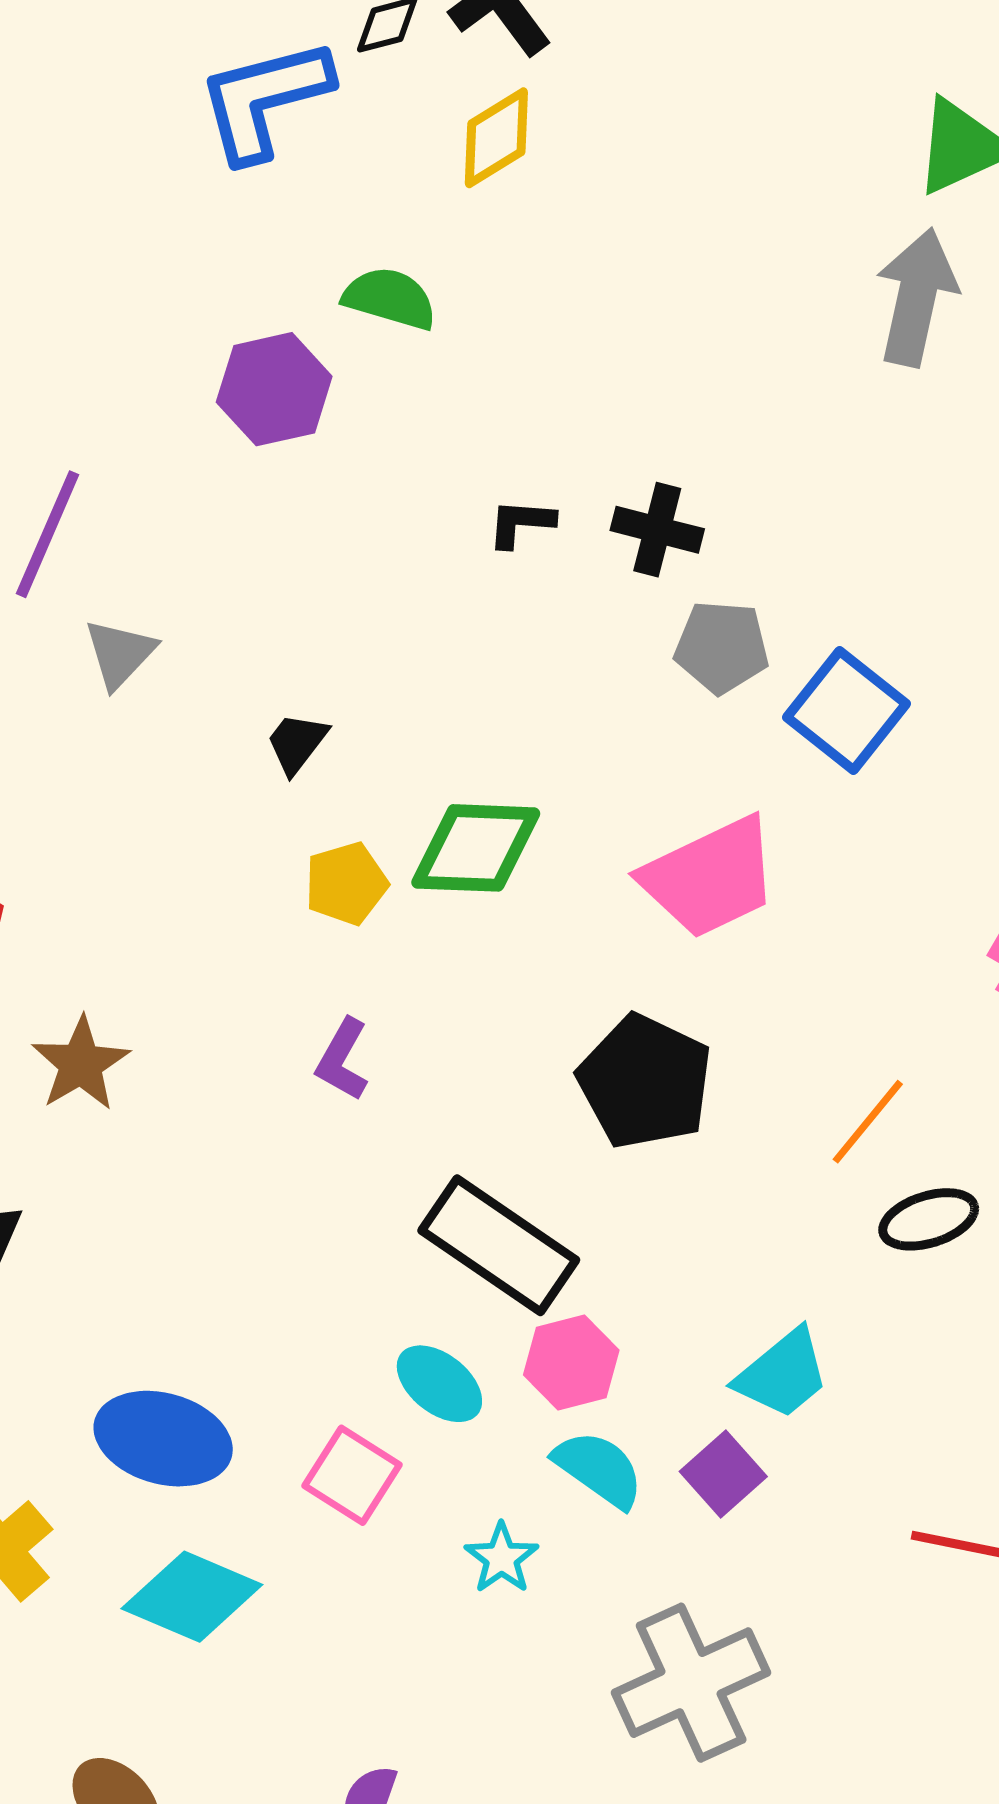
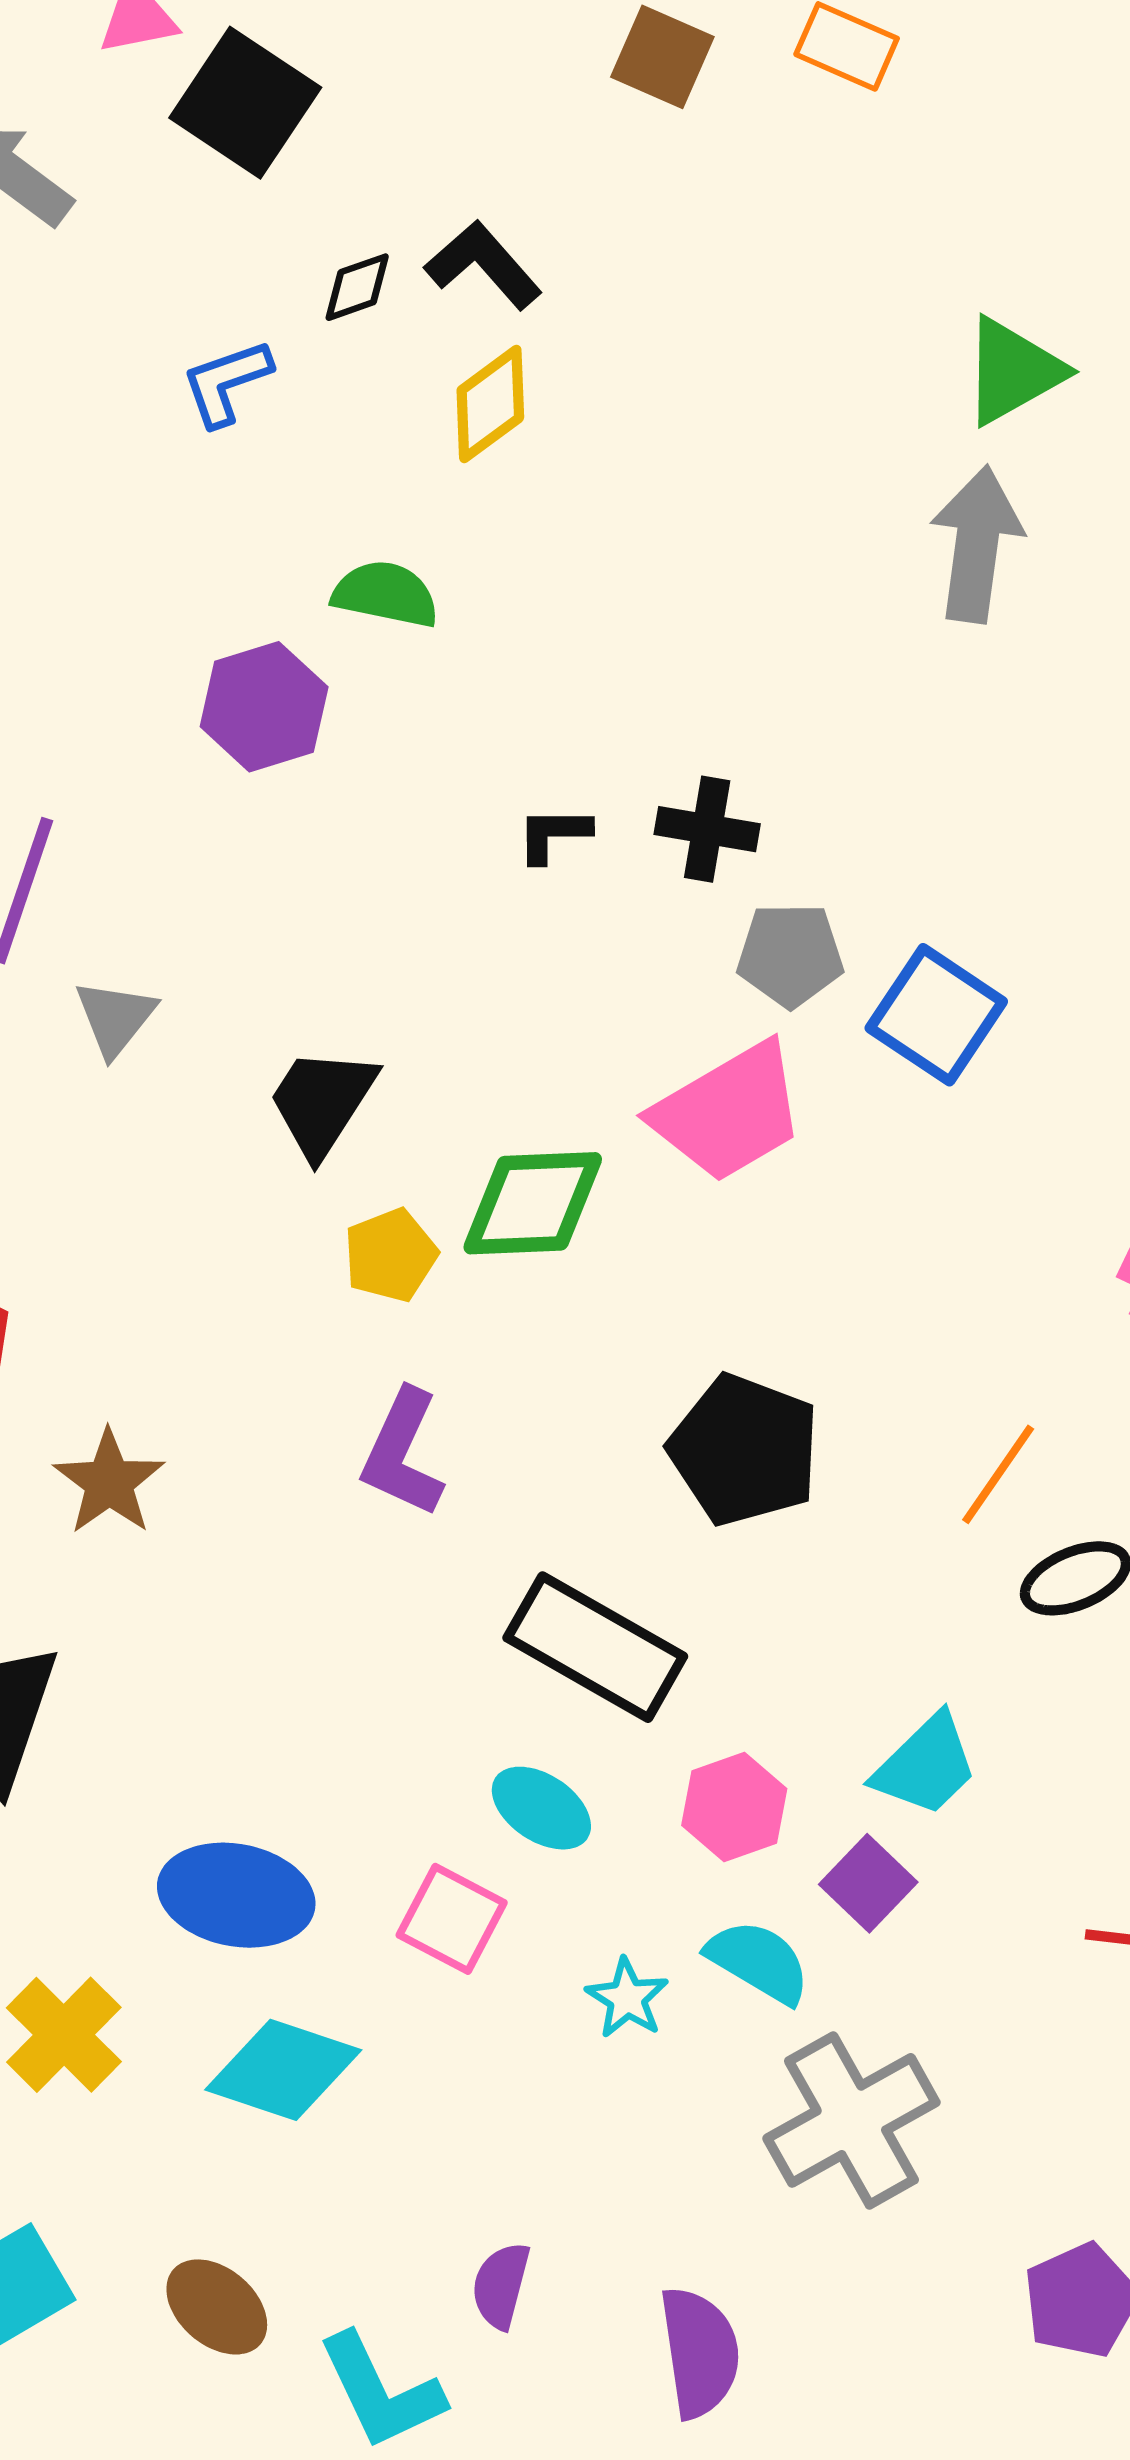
blue L-shape: (264, 99) -> (226, 383), size x0.6
black trapezoid: (297, 743) -> (322, 1102), size x1.6
pink trapezoid: (710, 877) -> (729, 1112), moved
purple L-shape: (342, 1060) -> (403, 1453), size x1.4
pink hexagon: (571, 1363) -> (734, 1807), moved
cyan semicircle: (599, 1469) -> (759, 1962), moved

